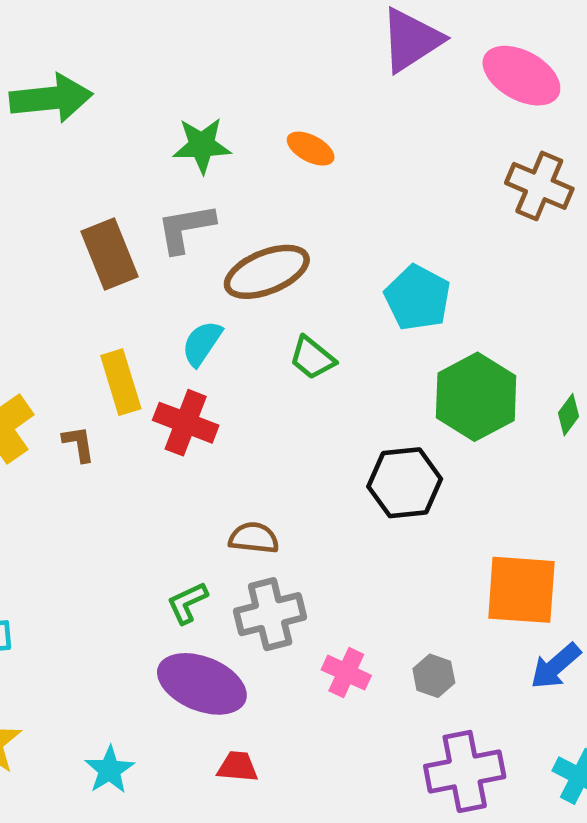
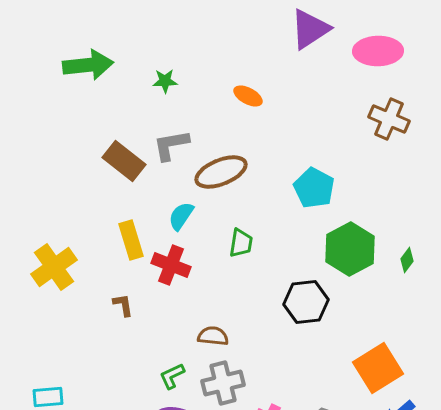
pink ellipse: (521, 76) -> (378, 51), turned -30
green star: (202, 145) -> (165, 81), moved, size x0.7
brown rectangle: (109, 254) -> (124, 161), turned -30
green trapezoid: (312, 358) -> (241, 243), moved, turned -120
brown L-shape: (79, 444) -> (123, 305), moved
orange square: (521, 590) -> (378, 368), turned -36

